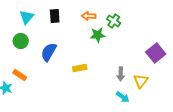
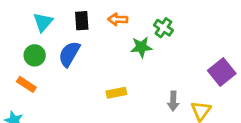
orange arrow: (89, 16) -> (118, 19), moved
blue semicircle: (49, 52) -> (69, 54), moved
orange rectangle: (20, 75) -> (26, 84), moved

